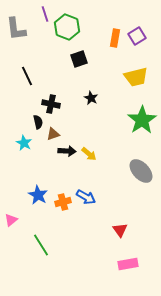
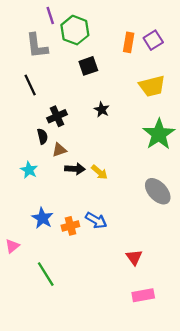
gray L-shape: (16, 29) -> (37, 46), moved
black cross: (51, 104) -> (57, 116), turned -36
cyan star: (24, 143) -> (29, 170), moved

